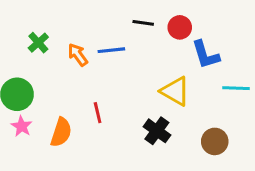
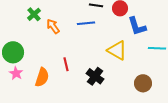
green cross: (38, 43) -> (34, 14), moved
blue line: (111, 50) -> (86, 23), moved
black cross: (157, 131) -> (95, 76), moved

